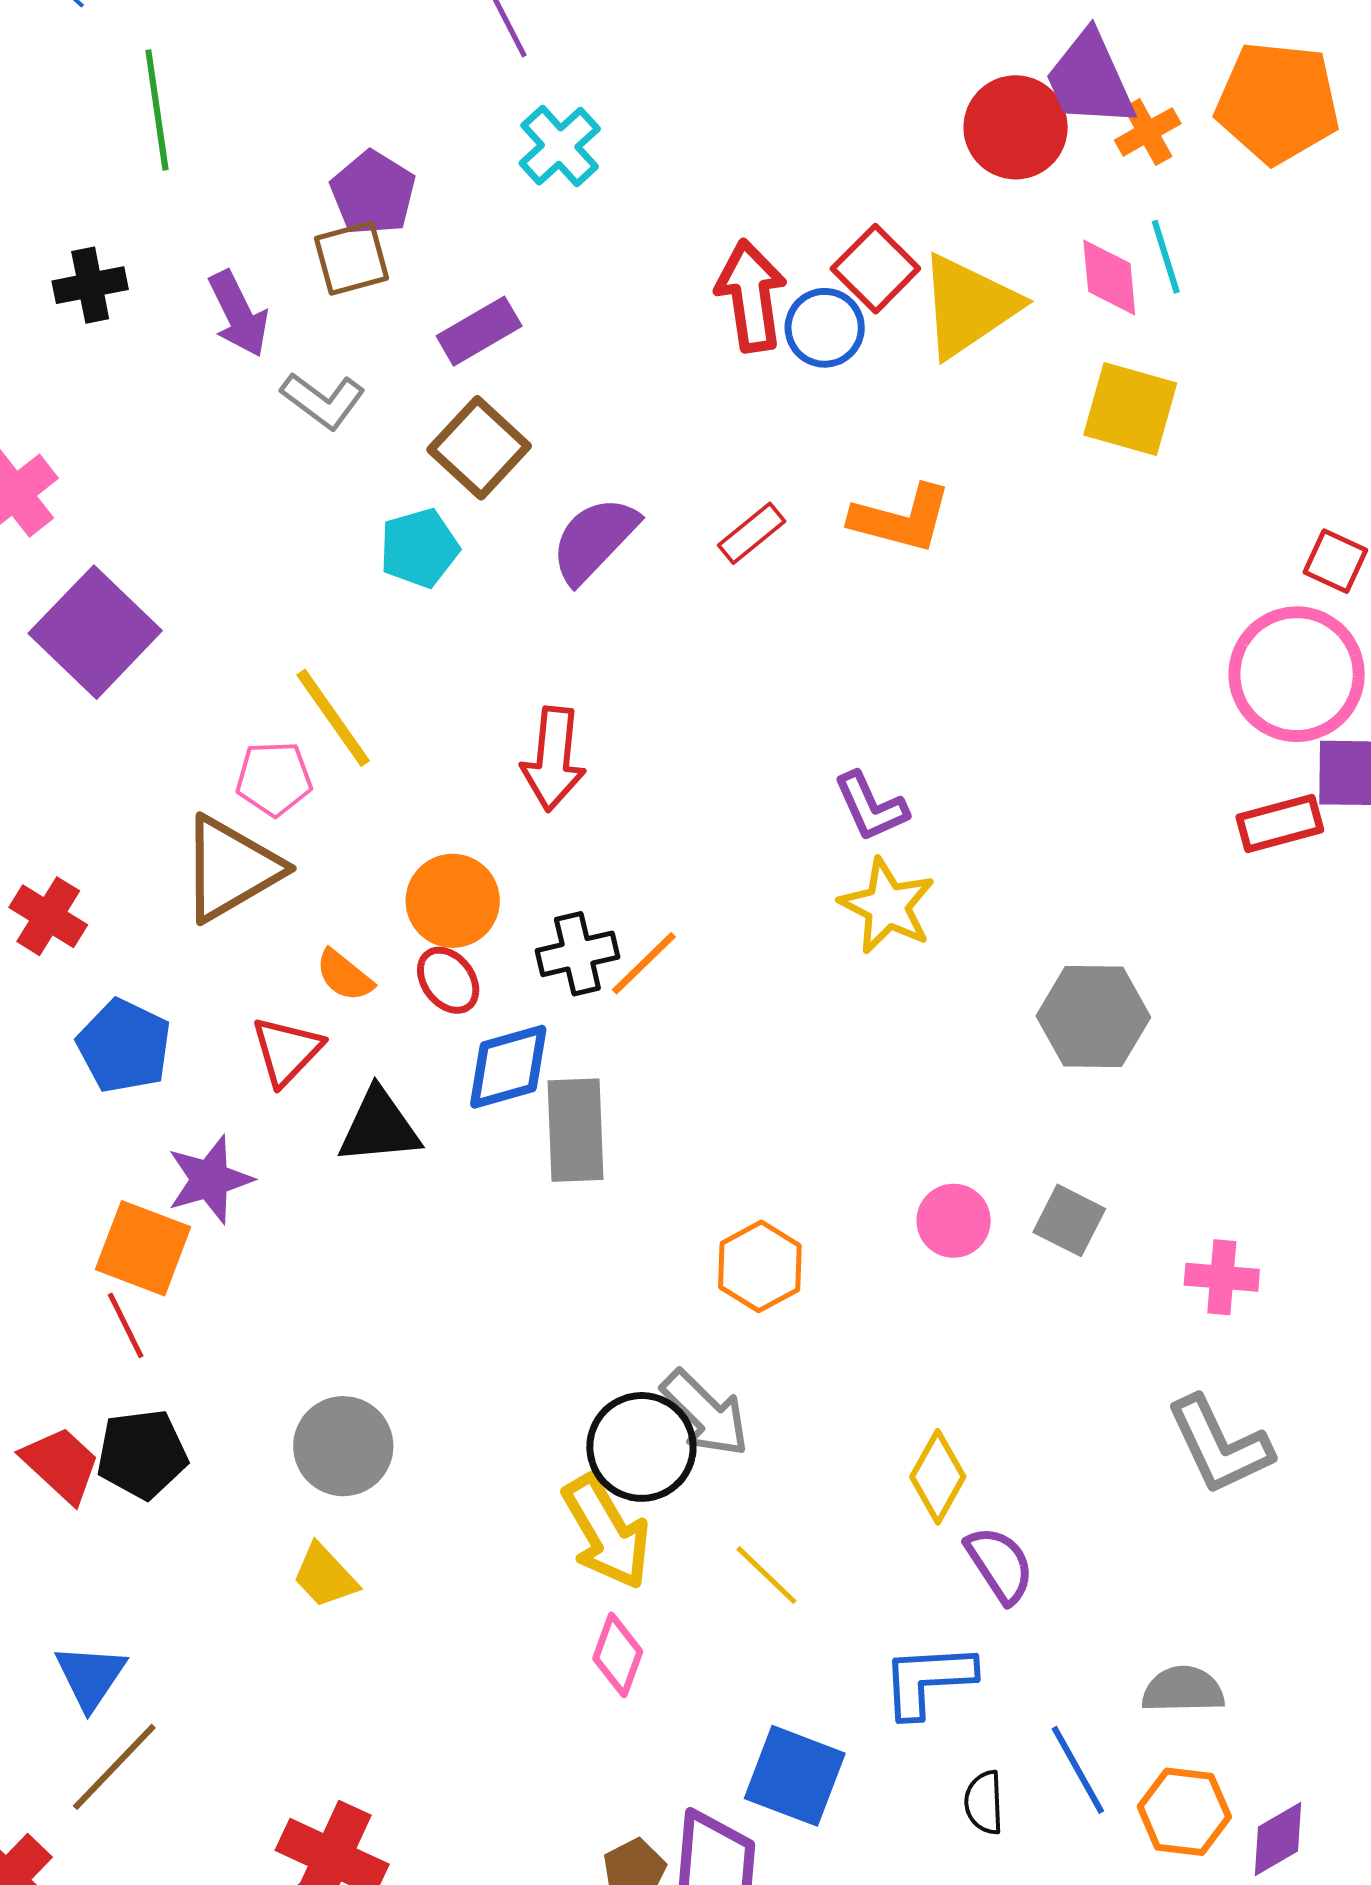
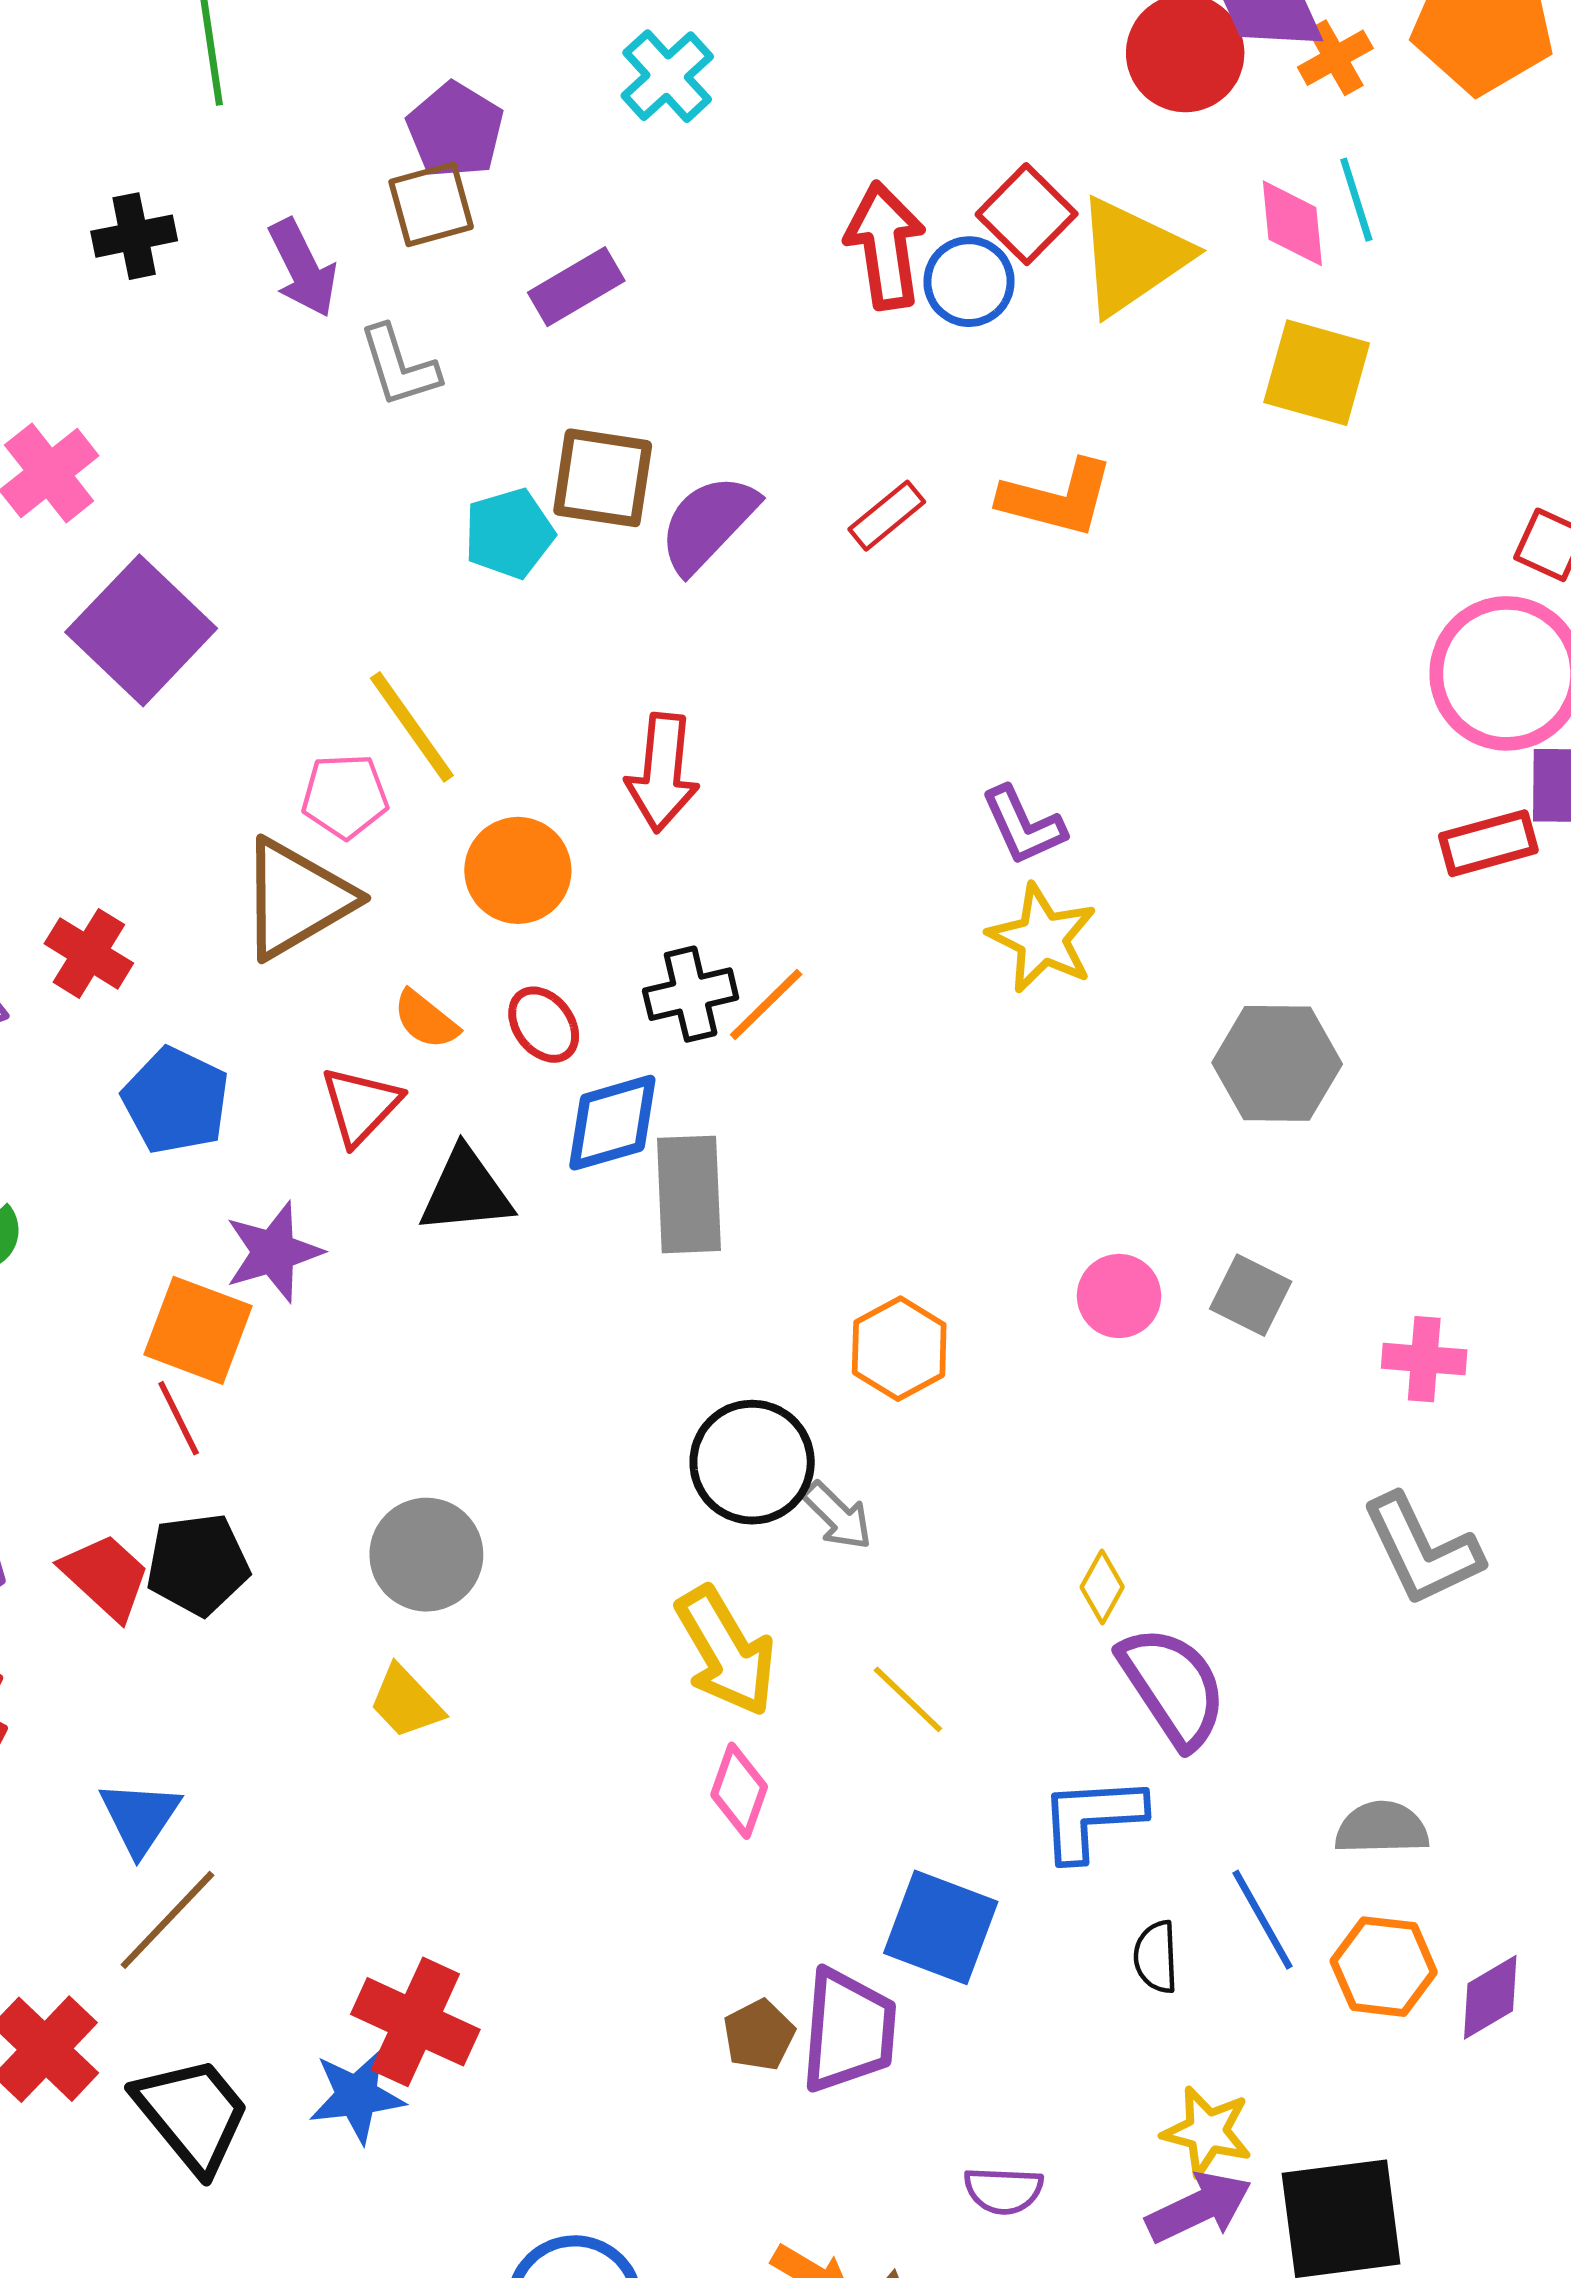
gray L-shape: (323, 400) -> (399, 366), turned 36
brown square: (479, 448) -> (603, 478), moved, turned -34
orange circle: (453, 901) -> (518, 870), moved
gray arrow: (705, 1413) -> (837, 1516), size x0.7
black circle: (641, 1447) -> (752, 1462), moved
yellow diamond: (938, 1477) -> (1102, 1587), size x0.7
purple semicircle: (1000, 1565) -> (1173, 1687), size x1.4

